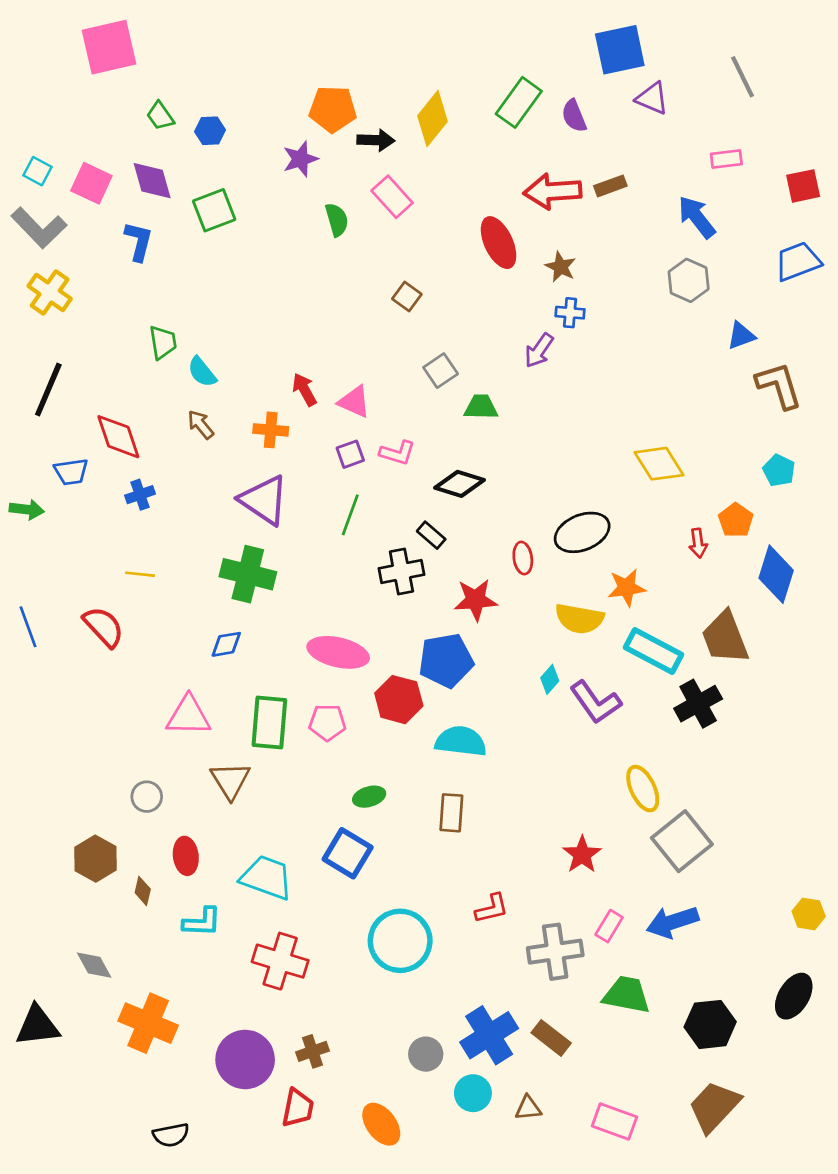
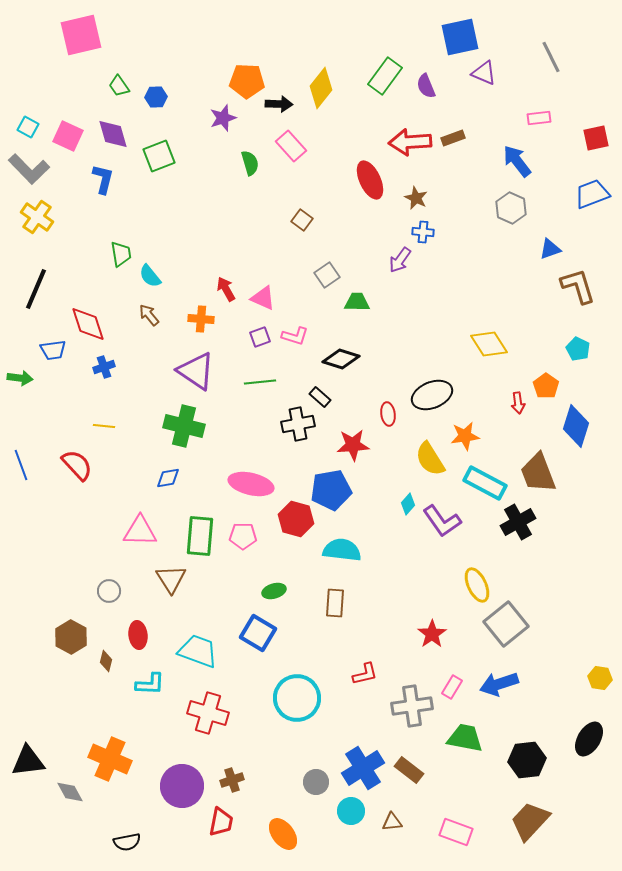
green line: (350, 515) -> (260, 382), turned 64
yellow semicircle: (579, 619) -> (430, 459), turned 48
gray diamond: (94, 965) -> (70, 792), moved

